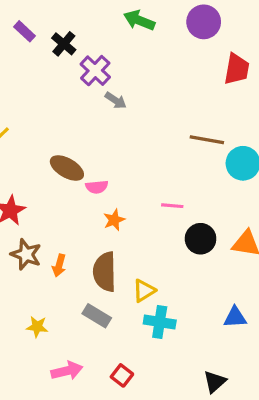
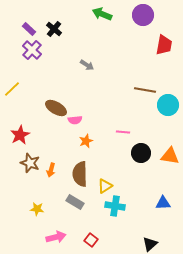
purple rectangle: (25, 31) -> (29, 29), moved
purple cross: (95, 71) -> (32, 50), moved

